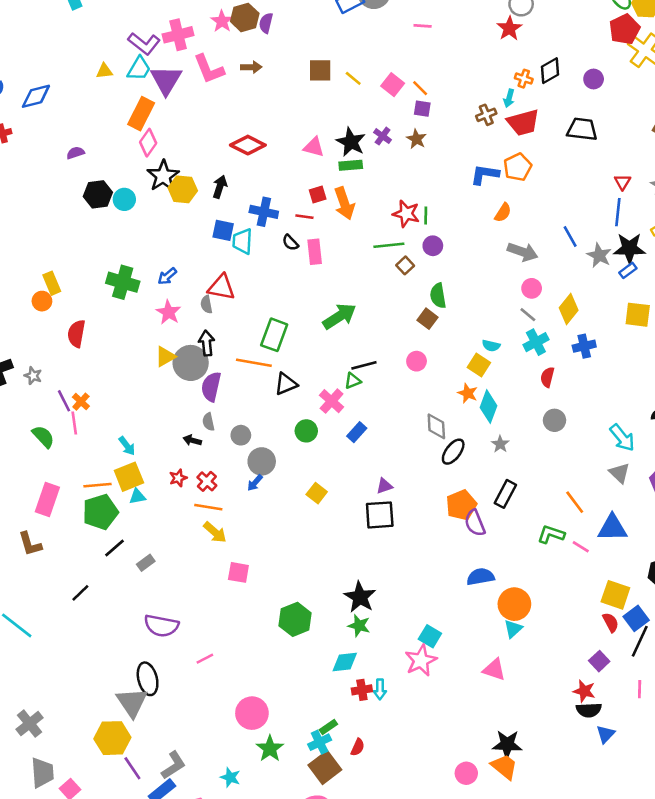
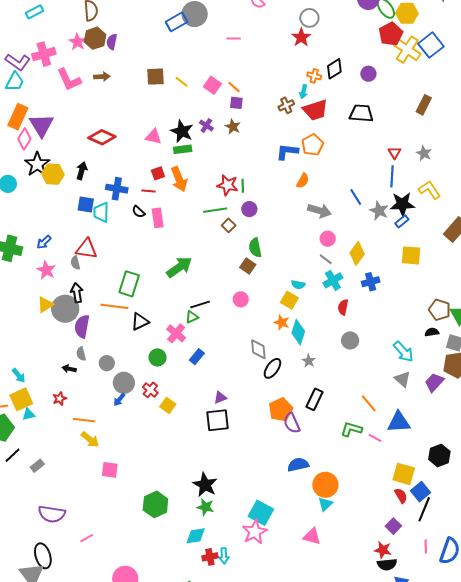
purple triangle: (166, 80) -> (41, 125), moved
red cross: (207, 481) -> (150, 390), moved
cyan square: (430, 636) -> (261, 513), size x1.4

